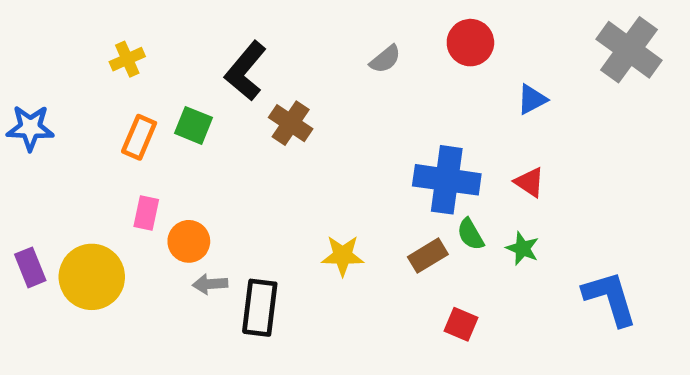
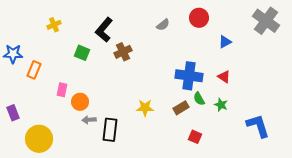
brown cross: (291, 123) -> (123, 52), turned 30
orange rectangle: (139, 137) -> (34, 70), moved
yellow circle: (92, 277) -> (39, 139), moved

